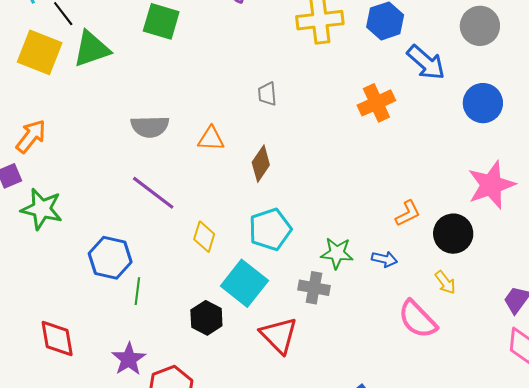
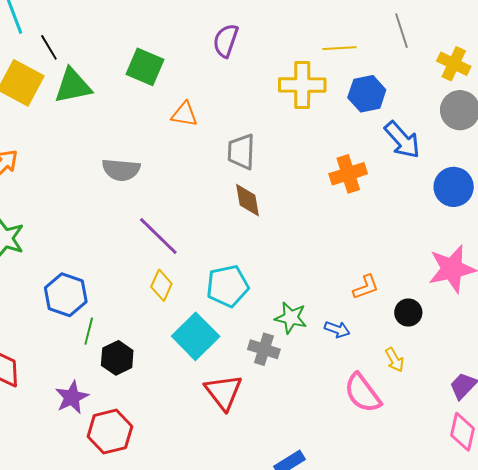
gray trapezoid: (267, 94) -> (241, 152), size x1.5
orange triangle: (211, 139) -> (184, 114), moved
brown diamond: (261, 164) -> (248, 200), moved, turned -51
purple line: (153, 193) -> (158, 236), moved
black circle: (453, 234) -> (408, 313), size x0.7
black hexagon: (206, 318) -> (117, 358), moved

